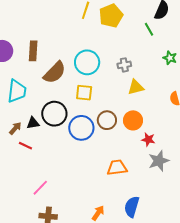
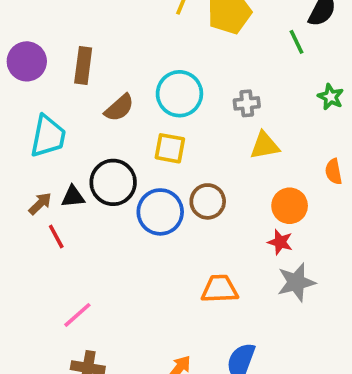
brown semicircle: (55, 73) -> (119, 108), size x0.7
orange circle: (133, 120) -> (290, 206), moved
red line: (25, 146) -> (56, 237), turned 32

